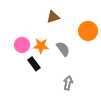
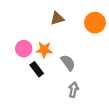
orange circle: (88, 31) -> (95, 23), moved
gray semicircle: (63, 49) -> (68, 63), moved

